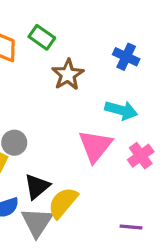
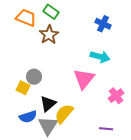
brown star: (68, 75) -> (49, 35), moved
pink cross: (141, 156) -> (116, 96), moved

